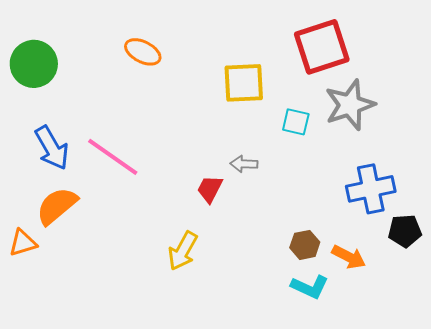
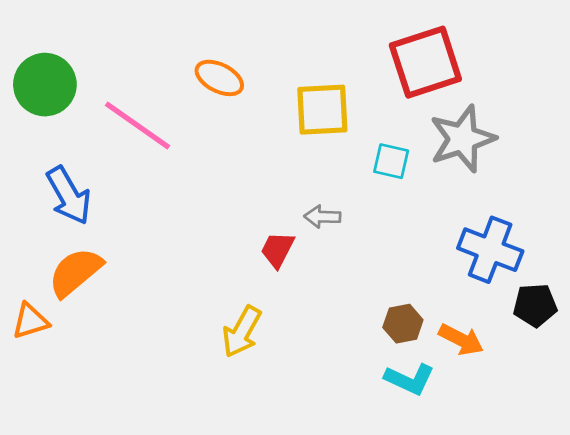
orange ellipse: (143, 52) -> (219, 78), moved
pink line: (113, 157) -> (137, 126), moved
blue cross: (371, 189) -> (490, 250), turned 33

